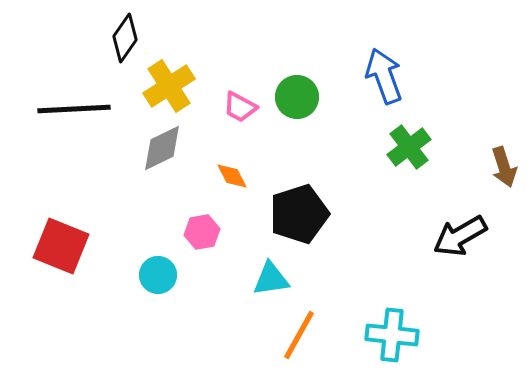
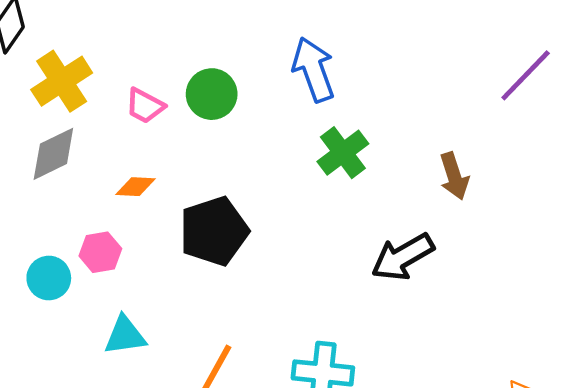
orange diamond: (232, 176) -> (135, 187), turned -60
cyan circle: (158, 275) -> (49, 278), moved
cyan triangle: (271, 279) -> (125, 335), moved

